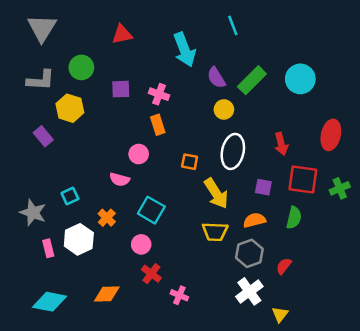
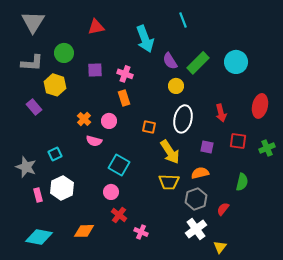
red square: (303, 179) -> (238, 141), size x0.7
orange cross: (107, 218) -> (84, 119), moved
green semicircle: (294, 218) -> (242, 182), moved

